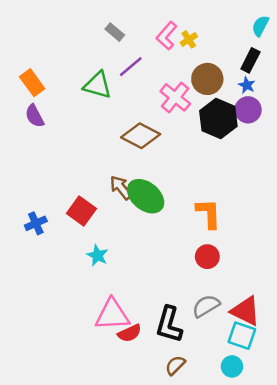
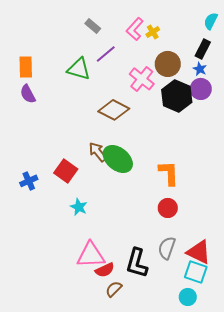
orange rectangle: (32, 83) -> (26, 67), turned 35
gray semicircle: (206, 306) -> (167, 248), turned -40
brown semicircle: (175, 365) -> (114, 289), moved

